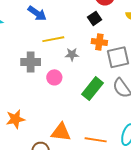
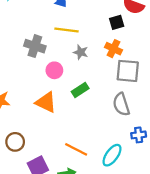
green rectangle: (93, 89) -> (80, 90), moved, size x0.7
orange triangle: (61, 132) -> (46, 102), moved

